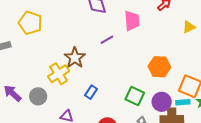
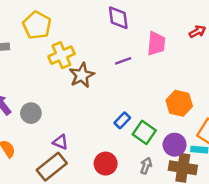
yellow cross: (59, 74) -> (61, 55), moved
blue rectangle: (91, 92) -> (122, 120), moved

